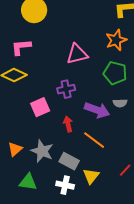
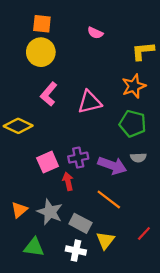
pink L-shape: (21, 47) -> (49, 94), moved, turned -45
purple cross: (66, 89) -> (78, 158), moved
red arrow: (68, 124) -> (68, 181), moved

